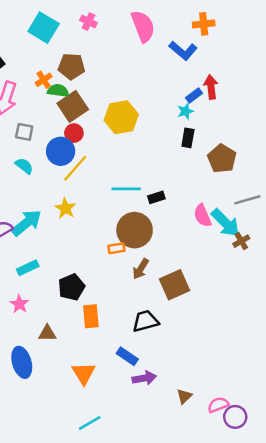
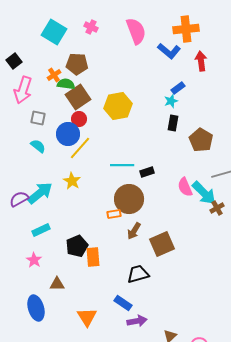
orange cross: (204, 24) -> (186, 29), size x1.4
red arrow: (211, 87) -> (201, 61), moved
orange rectangle: (91, 316) -> (93, 257), moved

